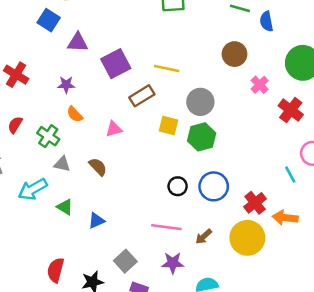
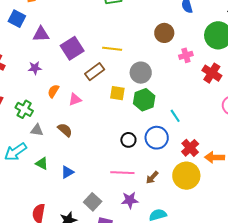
pink cross: (260, 85) -> (186, 55), turned 32
orange semicircle: (75, 114) -> (53, 91), moved, turned 80
cyan line: (290, 174) -> (175, 116), moved

